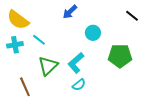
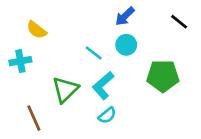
blue arrow: (70, 12) -> (125, 16), moved
yellow semicircle: (18, 20) -> (37, 30), moved, size x0.7
cyan line: (39, 40) -> (94, 53), moved

